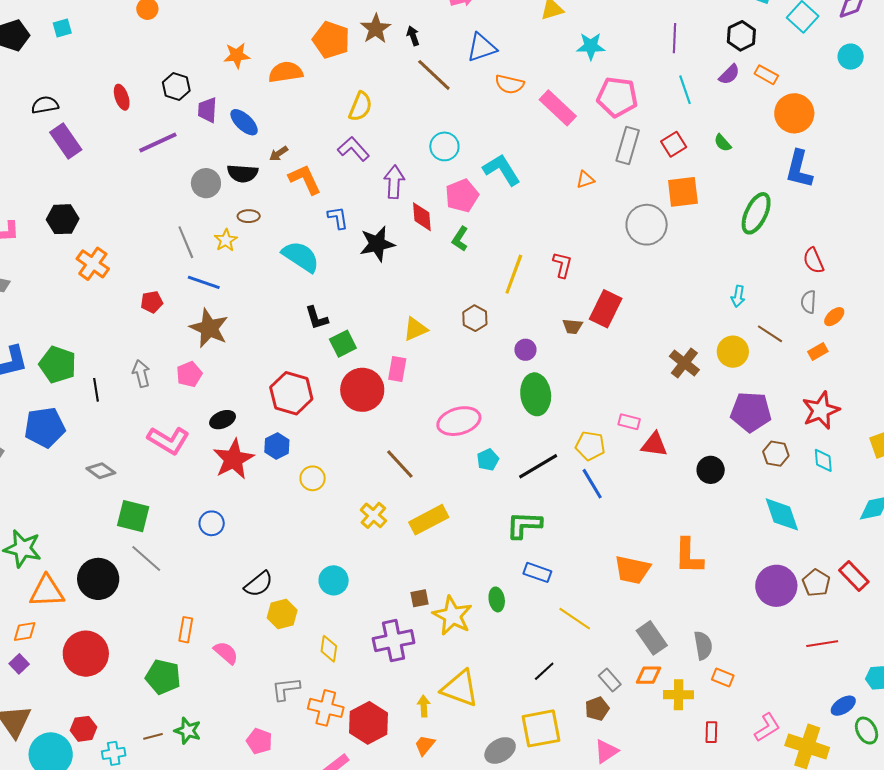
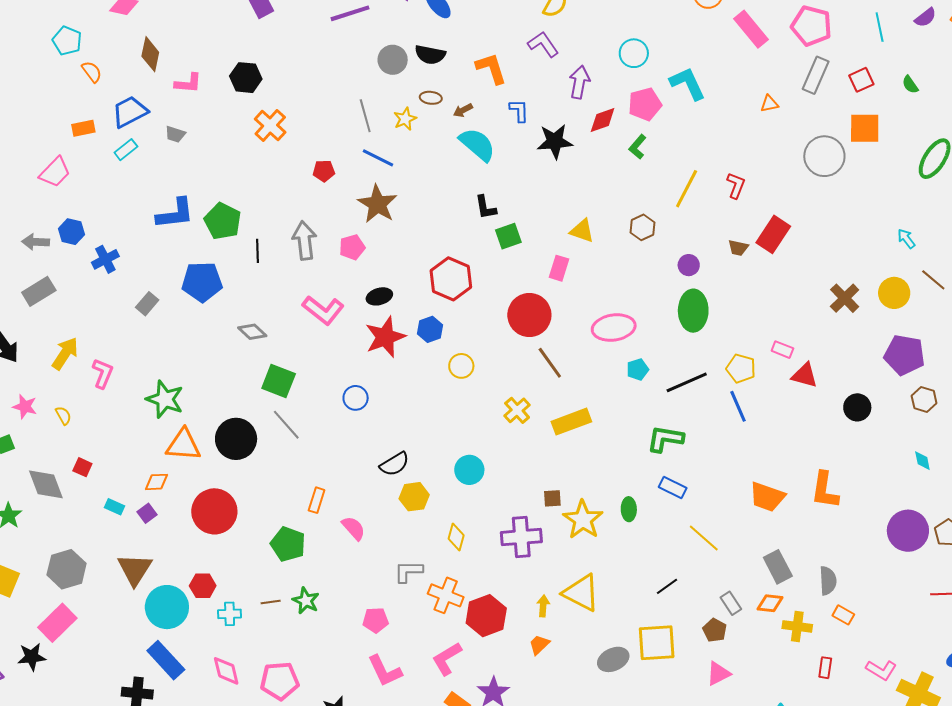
brown arrow: (279, 154) -> (463, 110), moved
red diamond: (422, 217) -> (603, 120), turned 68
cyan arrow: (738, 296) -> (906, 239), turned 125
yellow triangle: (415, 329) -> (582, 231), turned 36
gray arrow: (141, 374) -> (304, 241), size x1.4
red circle: (362, 390) -> (529, 315), moved
cyan diamond: (782, 514) -> (922, 461), size x0.5
brown pentagon: (597, 709) -> (715, 630), turned -30
pink L-shape: (767, 727) -> (881, 670), turned 56
pink pentagon: (259, 741) -> (376, 620), turned -30

